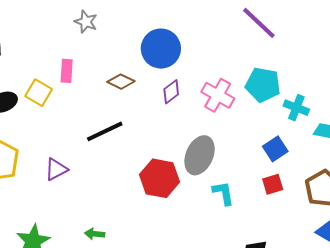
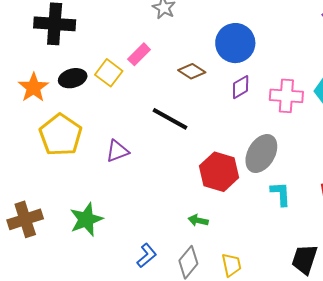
pink rectangle: (67, 71) -> (139, 54), turned 35
pink cross: (218, 95) -> (286, 96), turned -32
black line: (105, 131) -> (170, 119), turned 48
green arrow: (95, 234) -> (198, 220), moved

